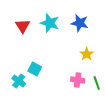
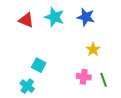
red triangle: (23, 26) -> (26, 20), turned -35
cyan cross: (19, 81) -> (27, 86), moved

